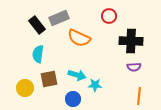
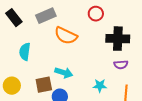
black rectangle: (37, 25) -> (14, 18), moved
brown square: (49, 79) -> (44, 85), moved
cyan star: (95, 85) -> (100, 86), moved

